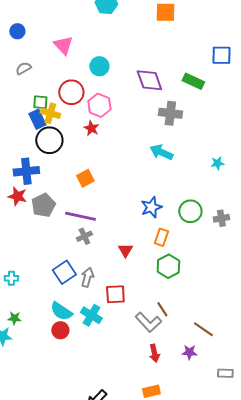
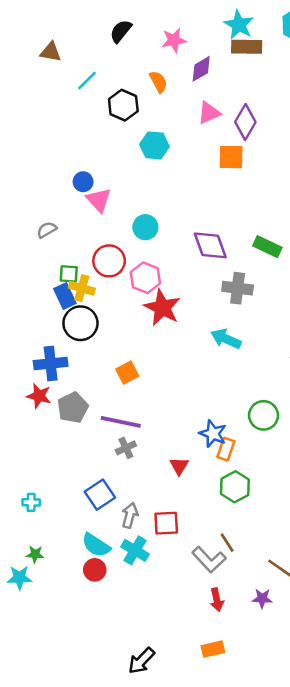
blue circle: (17, 31) -> (83, 182), moved
red star: (91, 128) -> (162, 308), moved, size x1.8
blue star: (151, 207) -> (213, 434), moved, turned -30
gray arrow: (87, 277) -> (130, 515), moved

